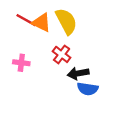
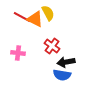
yellow semicircle: (66, 21) -> (48, 13), moved, size x0.7
blue semicircle: (88, 89) -> (62, 75), moved

